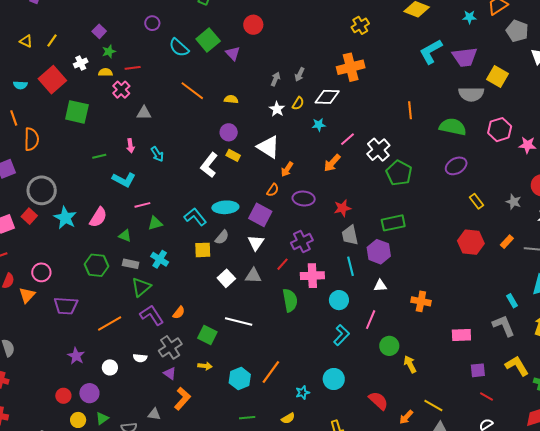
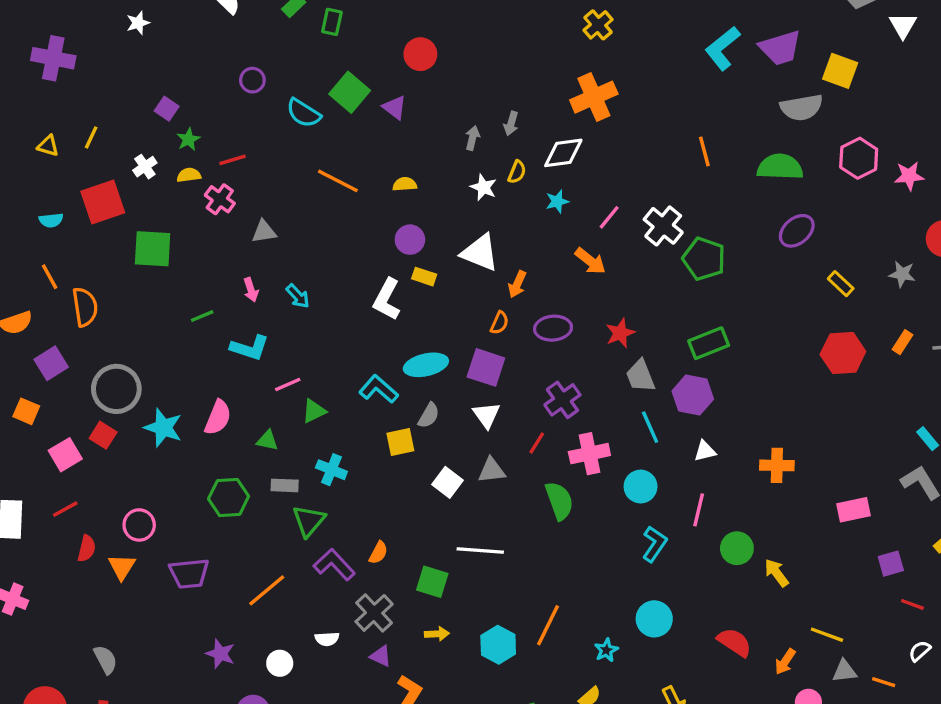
red square: (52, 80) -> (103, 202), turned 32
orange arrow: (332, 163) -> (590, 261), turned -84

